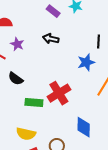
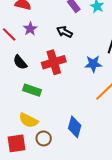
red cross: (59, 93) -> (54, 62), moved
yellow semicircle: (26, 134) -> (28, 120), moved

